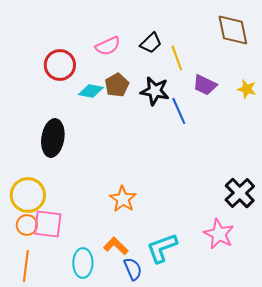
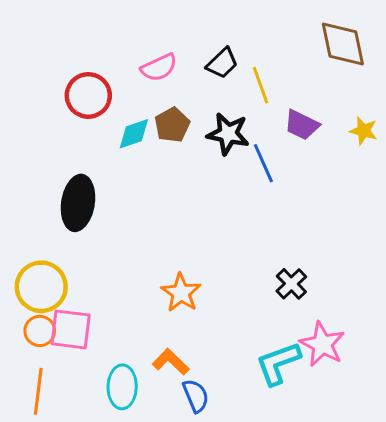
cyan diamond: (91, 91) -> (134, 134), turned -30
black cross: (240, 193) -> (291, 284), moved, size x0.7
cyan L-shape: (162, 248) -> (278, 363), moved

